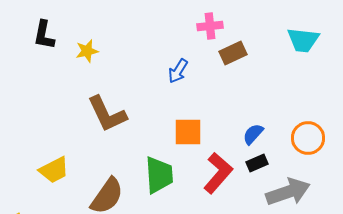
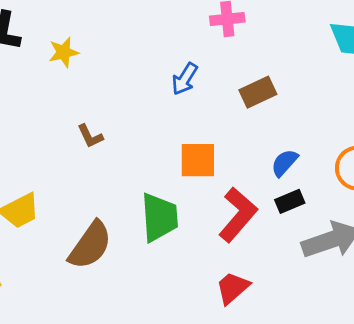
brown rectangle: (233, 53) -> (258, 92), moved
brown L-shape: (107, 114) -> (90, 136), size x0.5

